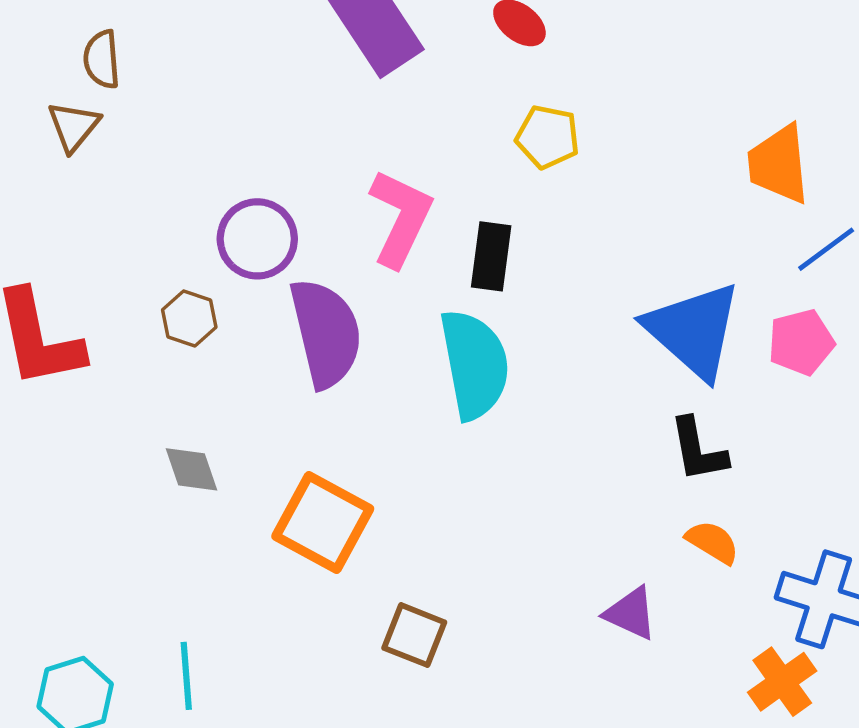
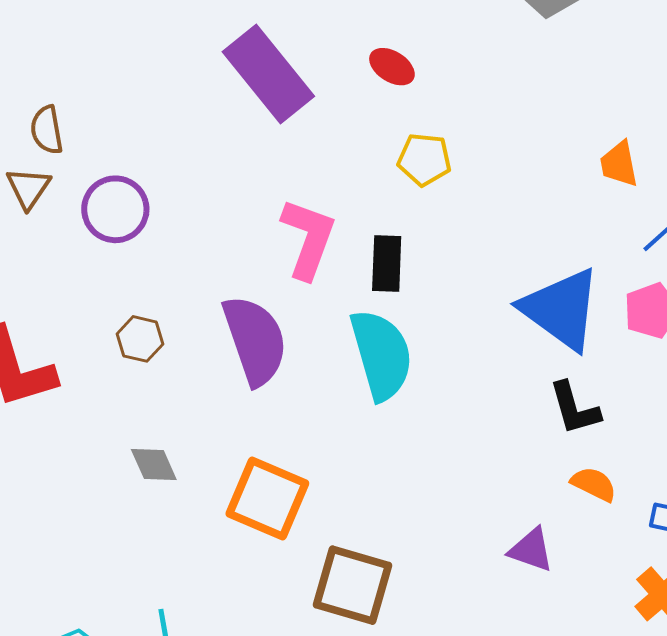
orange trapezoid: (779, 164) -> (619, 164), size x0.7
purple circle: (257, 239) -> (115, 209), moved
brown square: (414, 635) -> (352, 585), size x1.5

